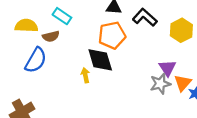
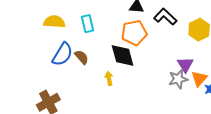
cyan rectangle: (62, 16) -> (87, 24), moved, turned 42
brown semicircle: (51, 36) -> (82, 57), moved, turned -119
yellow arrow: (85, 75) -> (109, 78), moved

